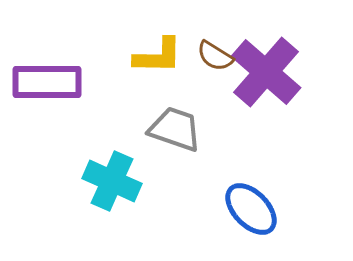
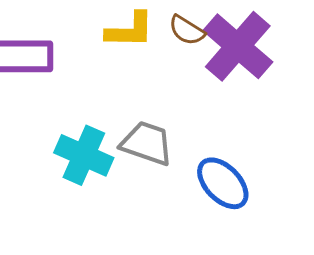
gray trapezoid: (175, 129) -> (147, 143), moved

